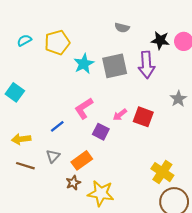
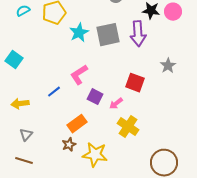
pink arrow: (120, 115) -> (116, 104), moved
gray triangle: (53, 156) -> (26, 135), moved
brown line: (25, 166) -> (24, 161), moved
yellow cross: (162, 172) -> (128, 127), moved

